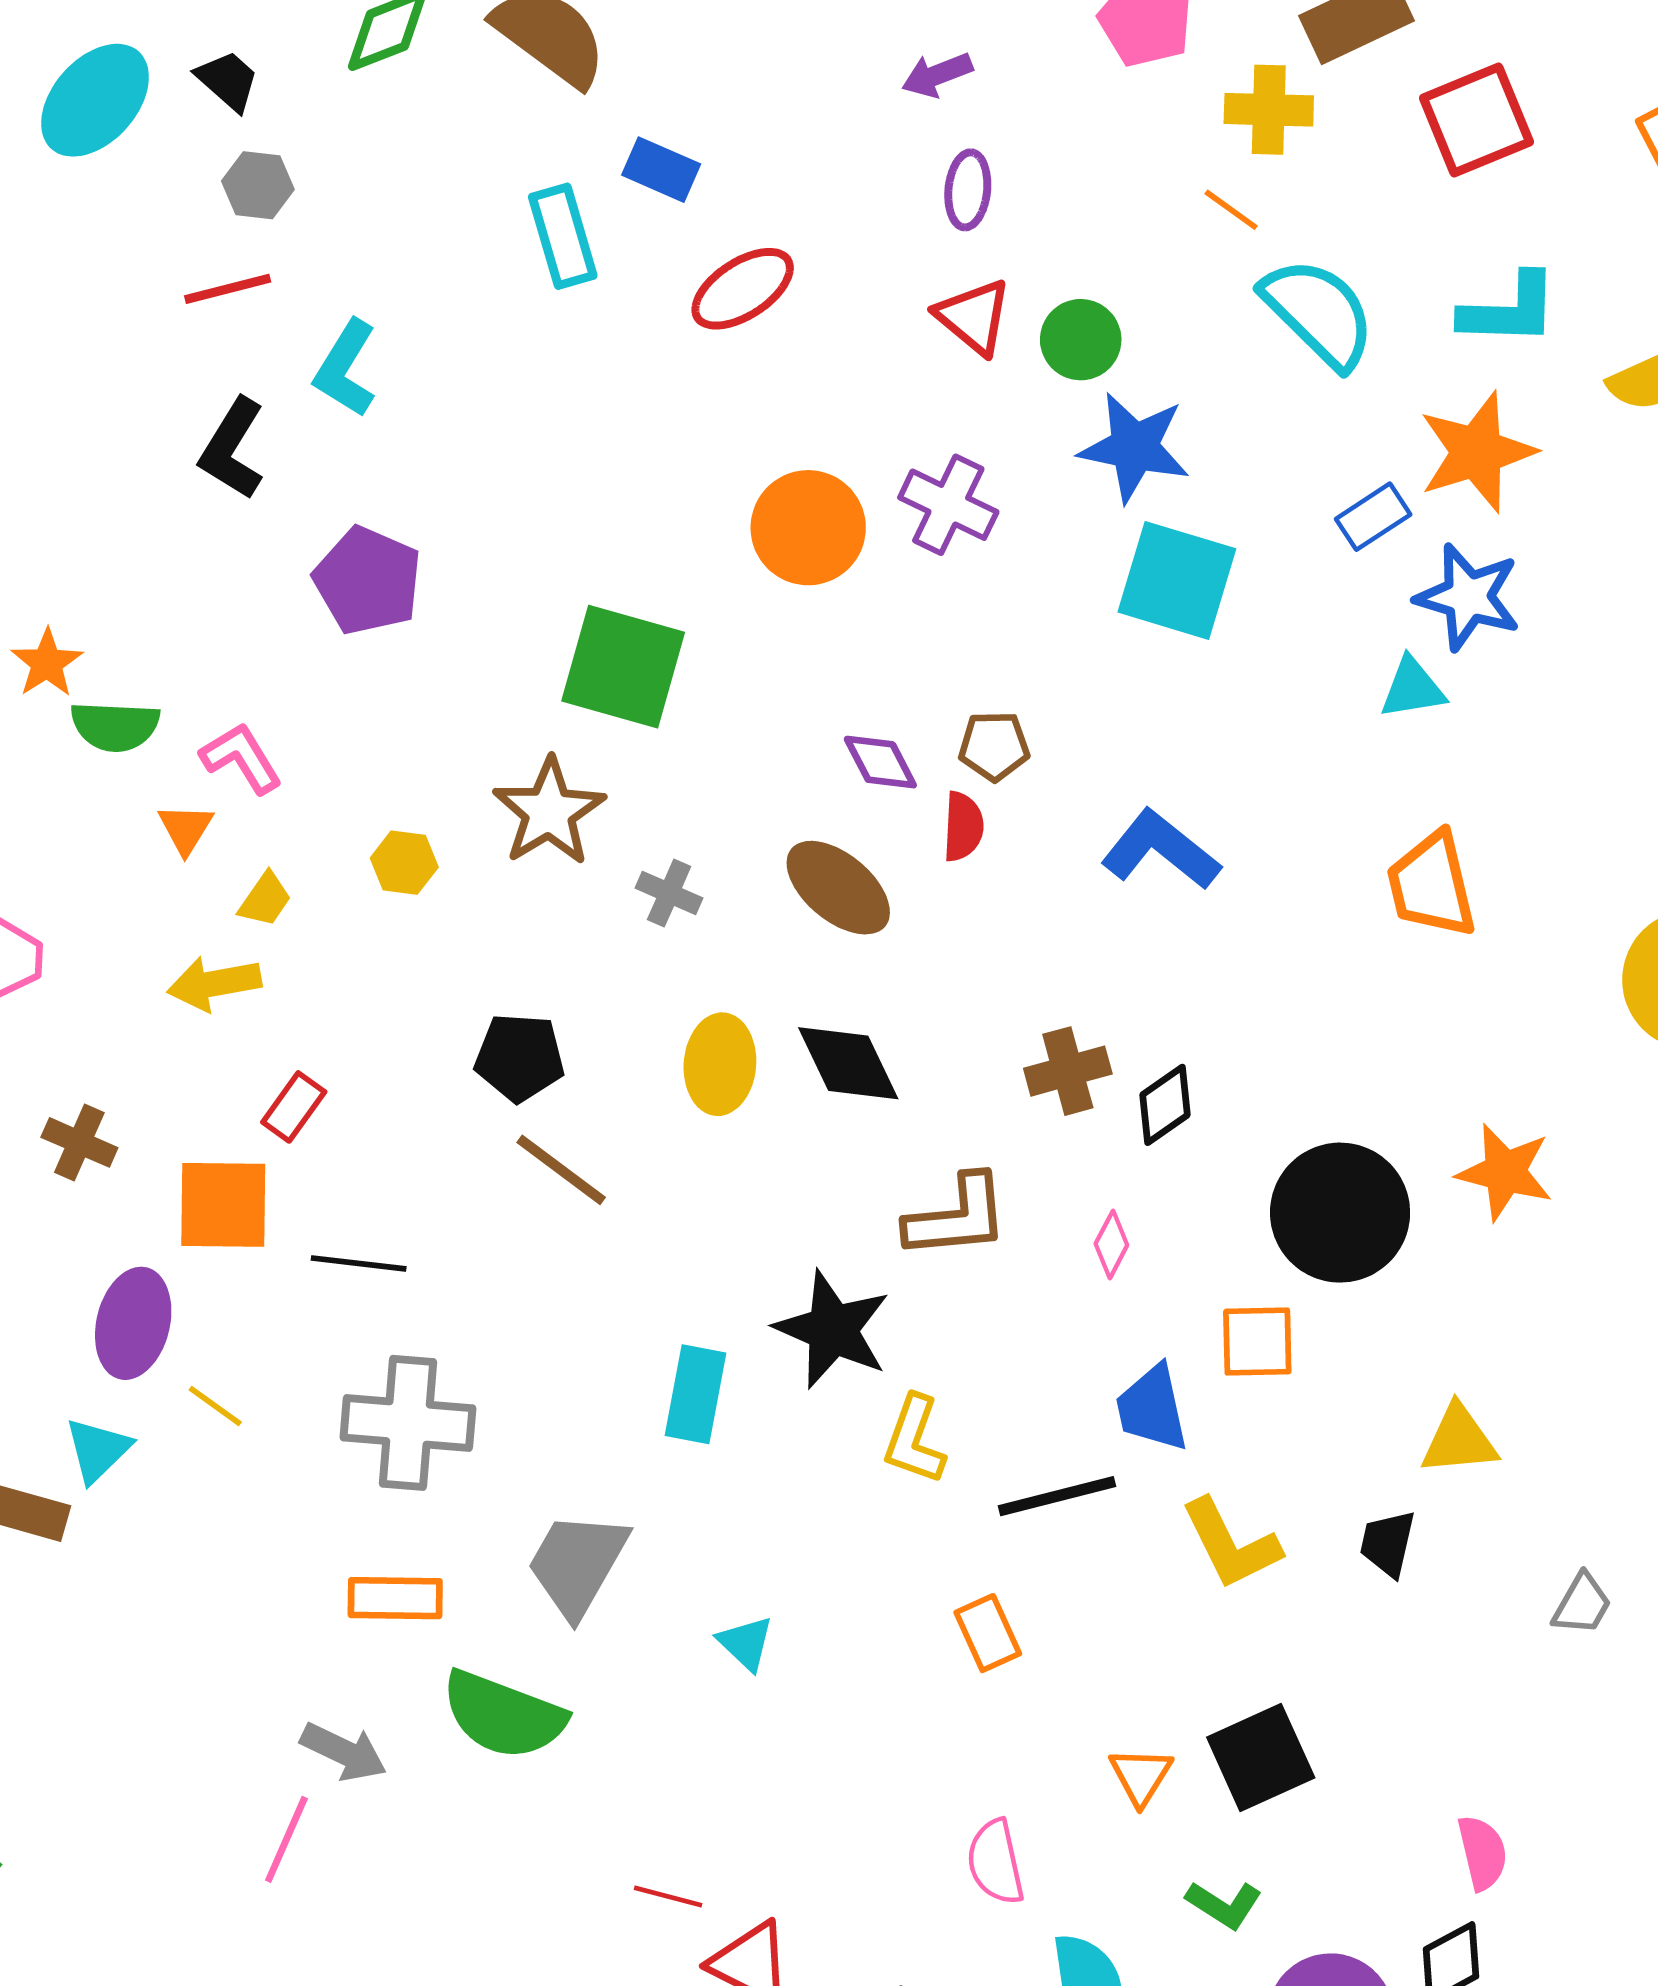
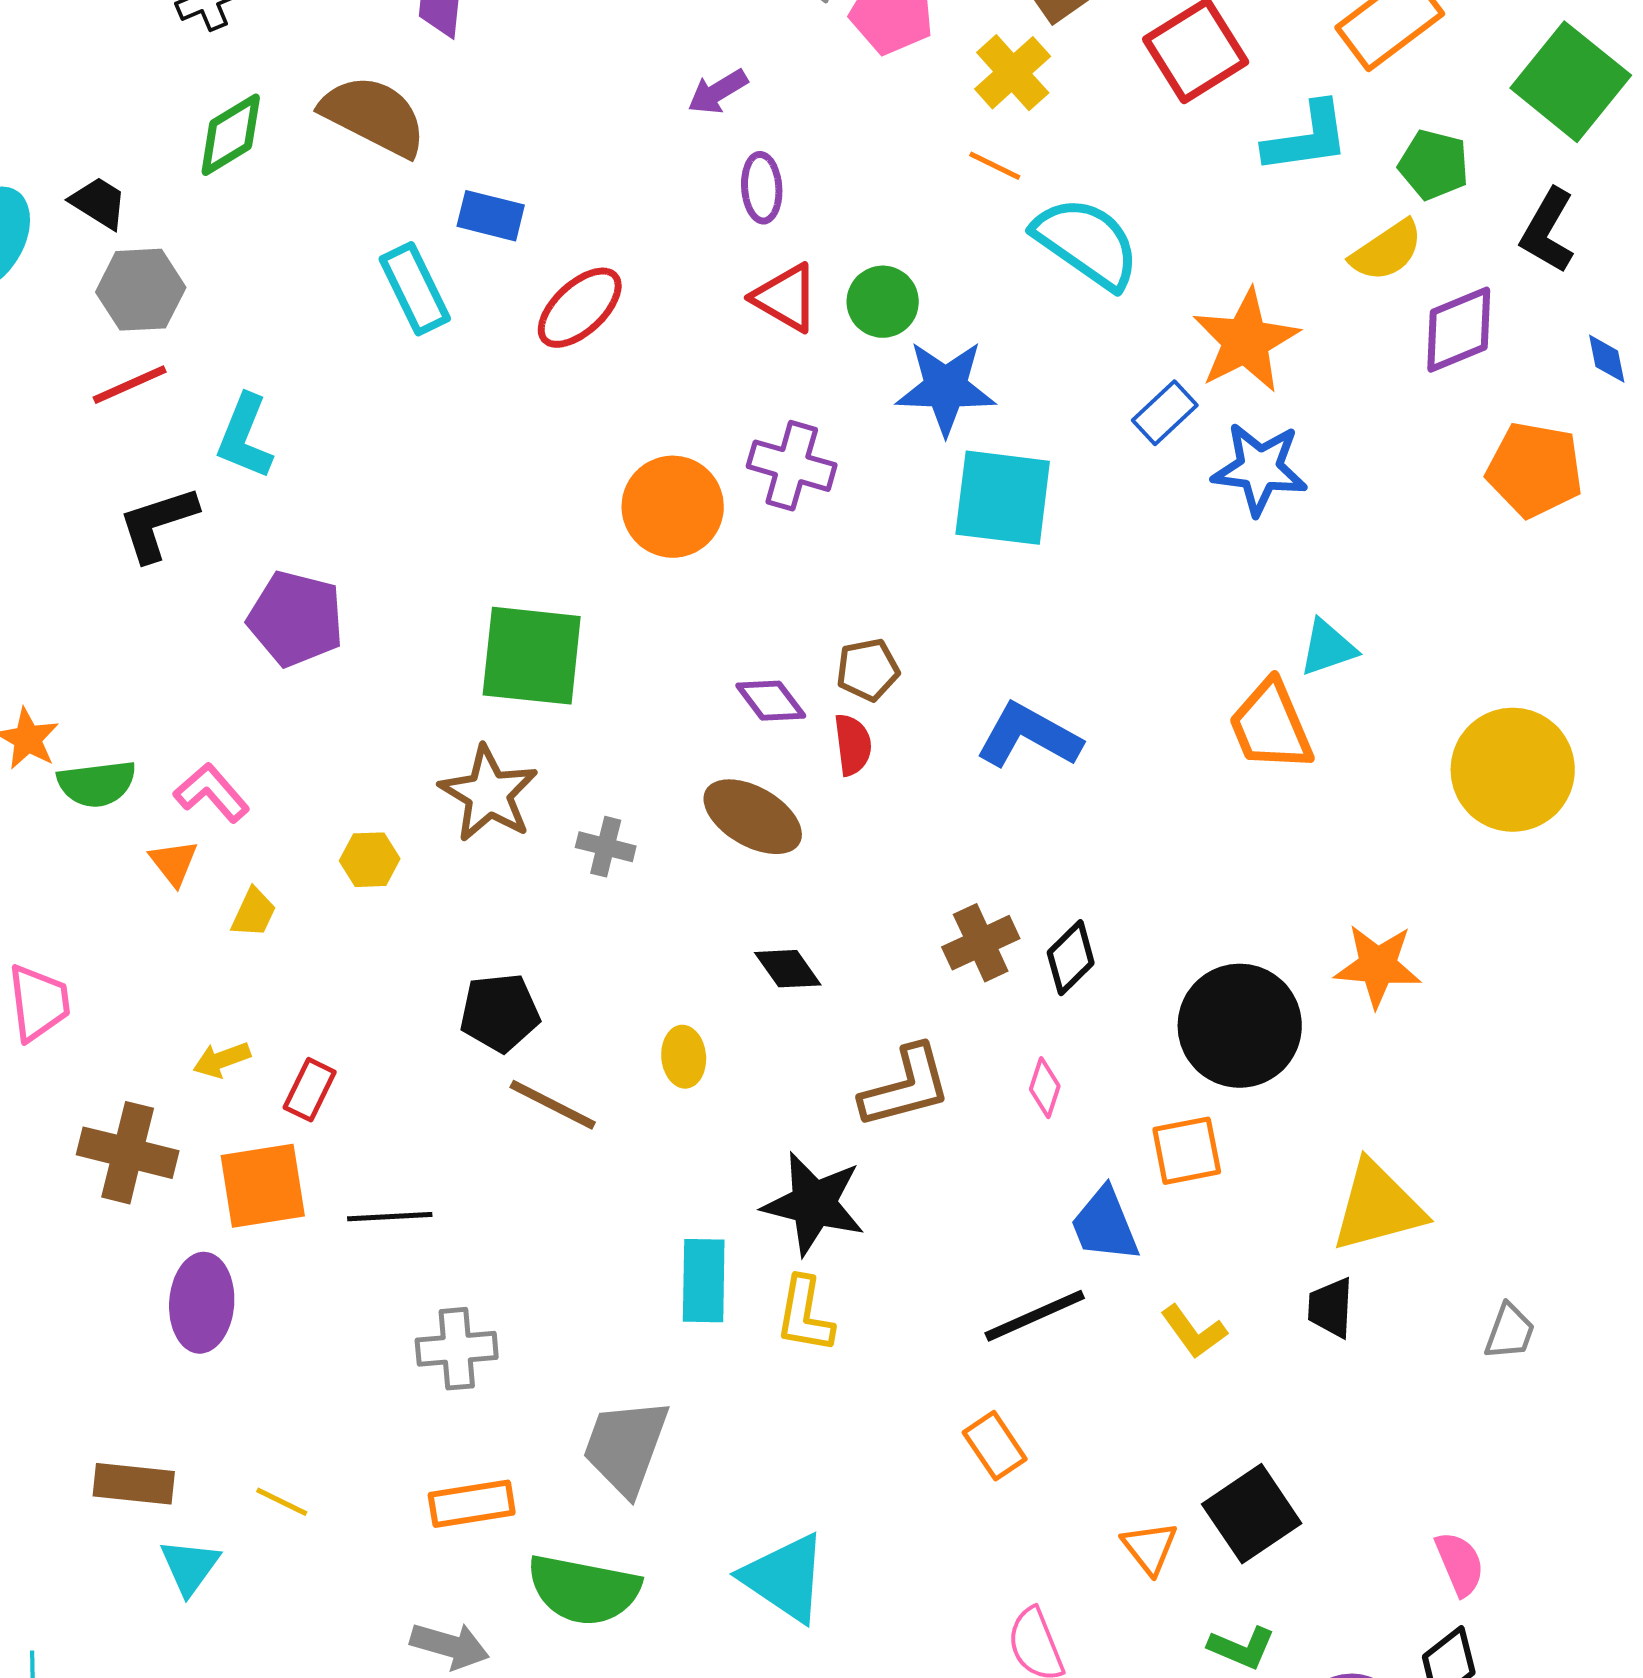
yellow cross: (1269, 110) -> (1013, 73), turned -34
gray hexagon: (258, 185) -> (141, 290), size x1.4
cyan L-shape: (1509, 310) -> (1307, 138), moved
black L-shape: (232, 449) -> (158, 524), turned 50
cyan triangle: (1413, 688) -> (1328, 648), moved
yellow arrow: (214, 983) -> (222, 1060), moved, size x0.7
black diamond: (848, 1063) -> (788, 969), size x0.7
yellow ellipse: (720, 1064) -> (684, 1057), moved, size x0.7
brown cross: (79, 1142) -> (128, 1153), size x1.5
yellow line: (215, 1406) -> (282, 1502), moved
gray cross: (408, 1423) -> (457, 1349), size x0.7
yellow L-shape: (914, 1440) -> (805, 1315), moved
yellow triangle: (1459, 1440) -> (1378, 1207), size x1.4
cyan triangle: (98, 1450) -> (190, 1567), moved
yellow L-shape: (1231, 1544) -> (1194, 1332), size x0.7
cyan triangle: (746, 1643) -> (785, 1578), moved, size x1.8

